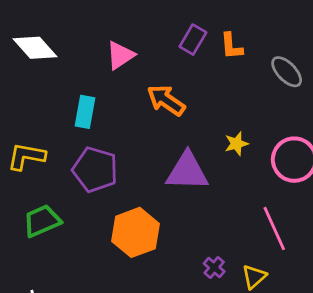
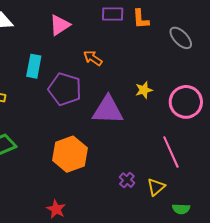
purple rectangle: (193, 40) -> (113, 14), turned 60
orange arrow: (166, 100) -> (93, 58), size x0.7
purple pentagon: (95, 170) -> (65, 89), moved

